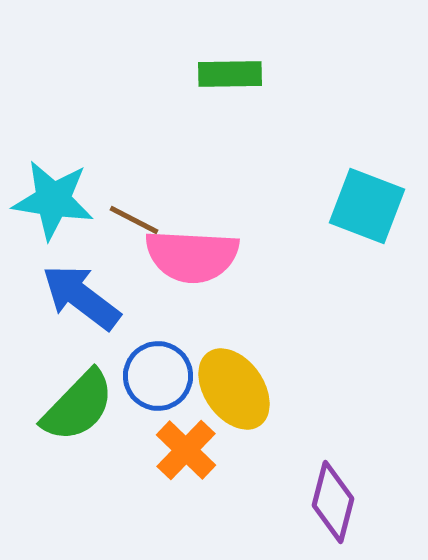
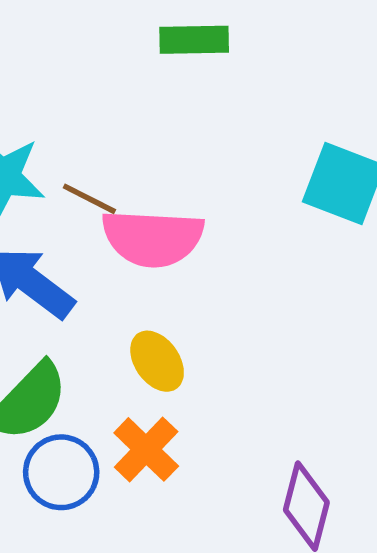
blue circle: (158, 376) -> (61, 472), moved
yellow ellipse: (234, 389) -> (157, 361), moved, size x0.7

